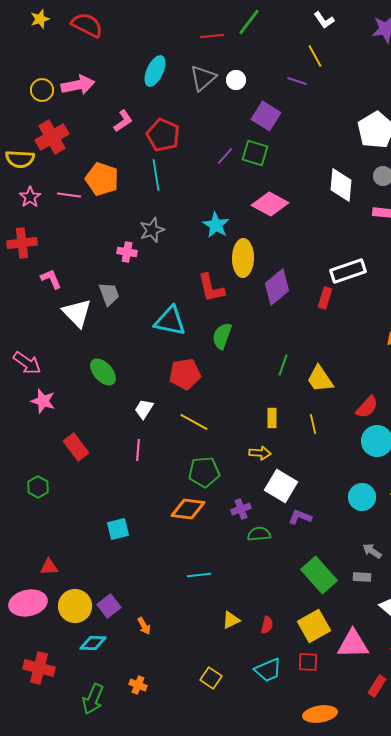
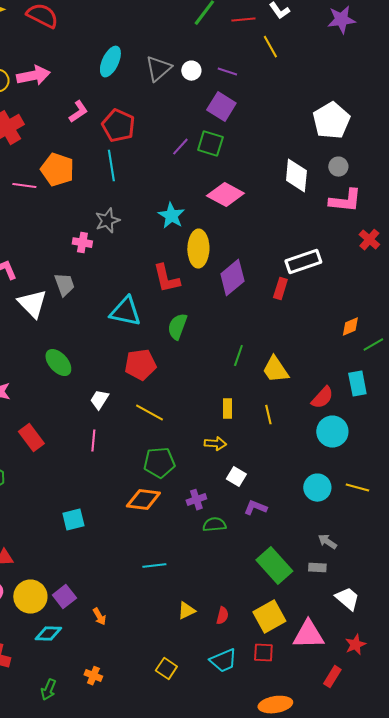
red line: (212, 36) -> (243, 20), moved
purple line: (297, 81) -> (227, 72), moved
white square: (281, 486) -> (236, 477), size x0.6
green arrow: (93, 699) -> (48, 690), size x0.7

